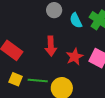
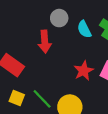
red arrow: (51, 46) -> (45, 42), moved
green line: (38, 80) -> (42, 99), turned 42

